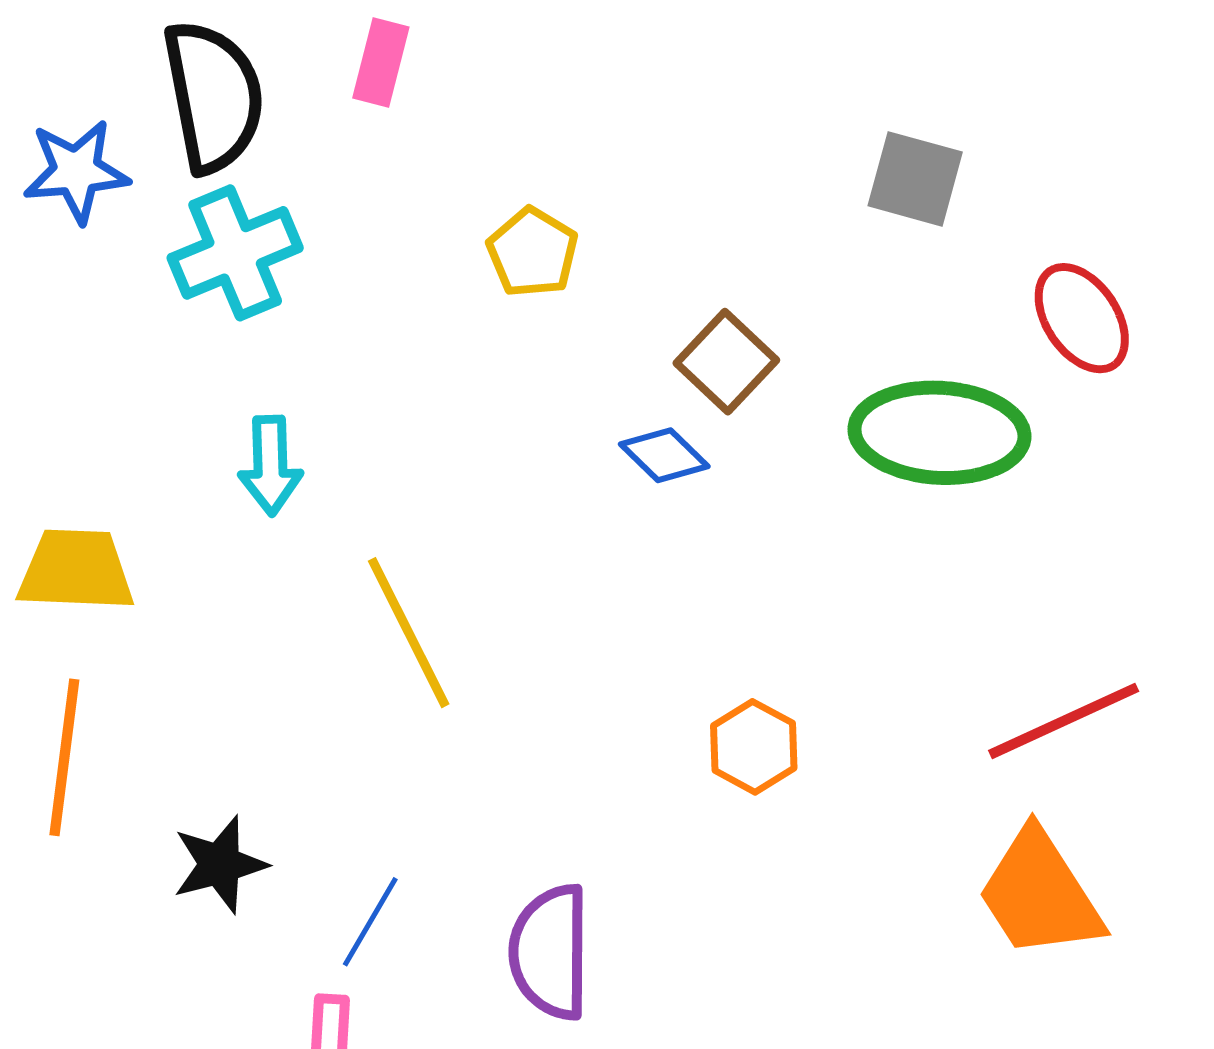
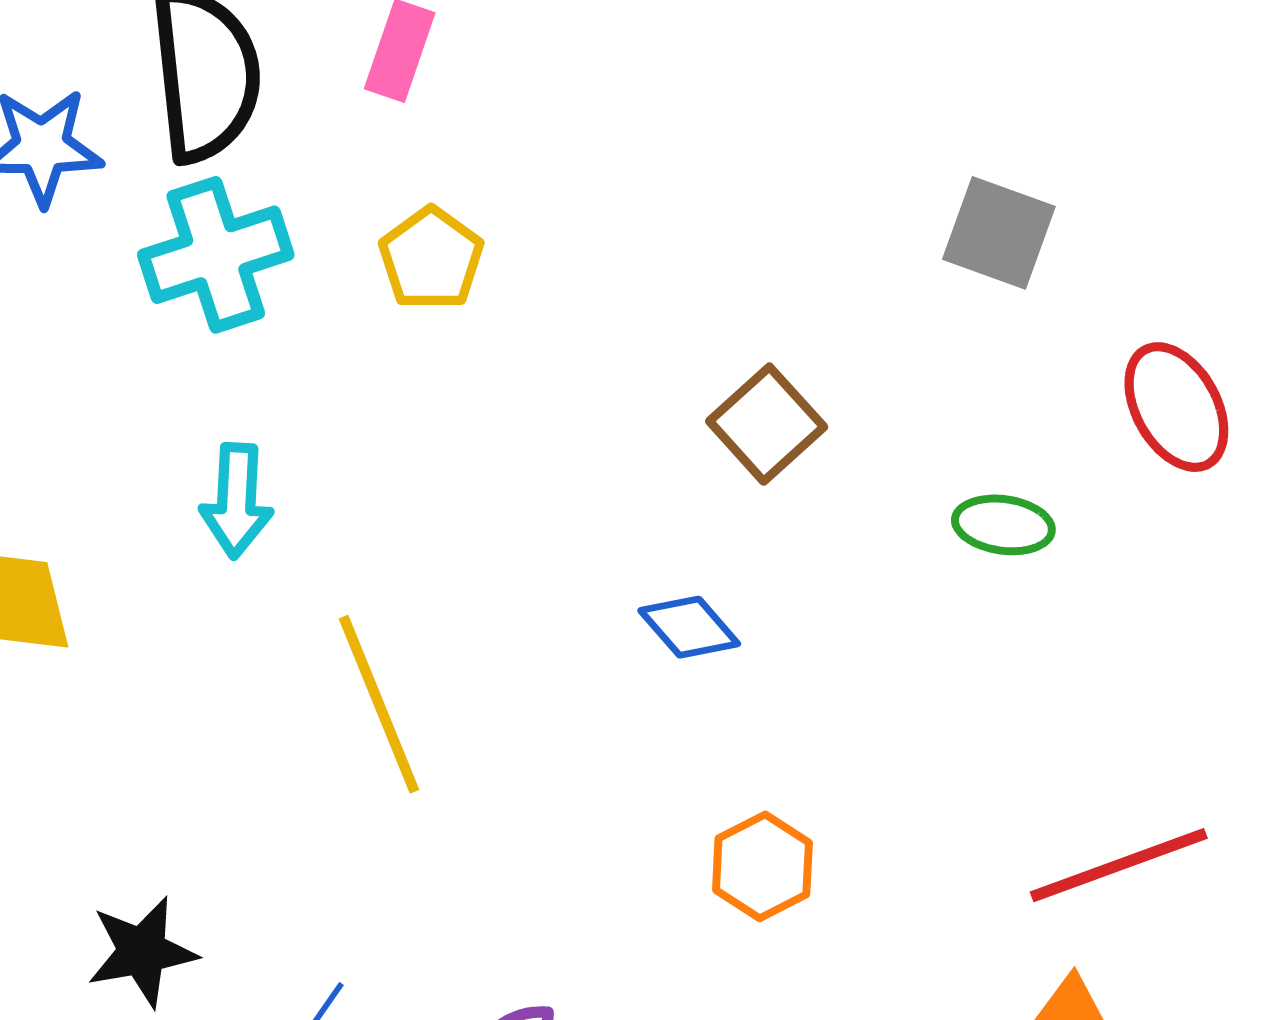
yellow pentagon: (533, 252) -> (431, 259), moved
green ellipse: (939, 433) -> (1003, 525), size x0.5
blue diamond: (664, 455) -> (689, 627), moved

